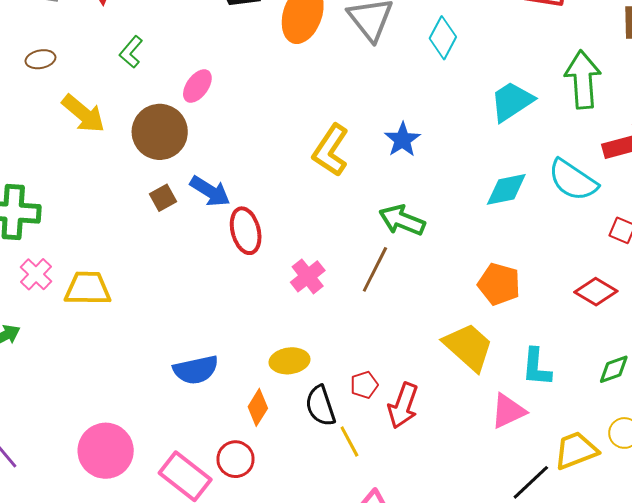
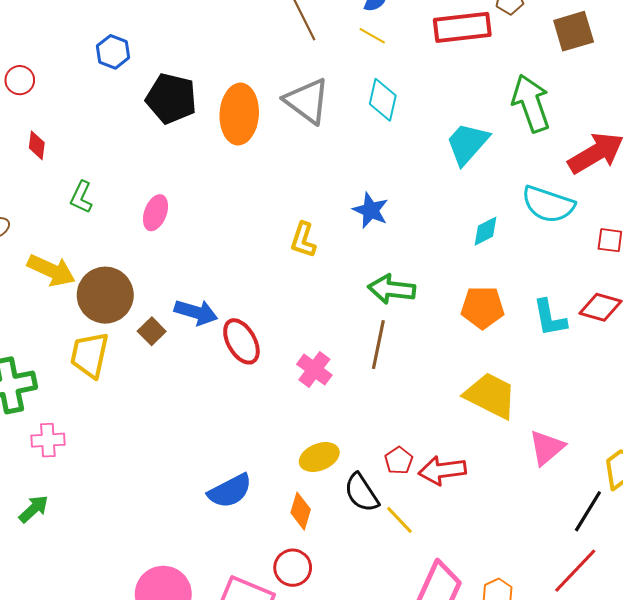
brown circle: (160, 132) -> (105, 295), moved
yellow L-shape: (331, 150) -> (303, 240), size x0.7
cyan diamond: (506, 189) -> (485, 231), size x0.7
pink cross: (36, 274) -> (48, 440), turned -32
orange pentagon: (499, 284) -> (483, 307), moved
yellow trapezoid: (88, 288) -> (90, 355), moved, turned -63
cyan L-shape: (537, 367) -> (550, 318), moved
red arrow: (403, 406) -> (442, 470), turned 78

